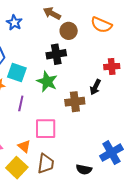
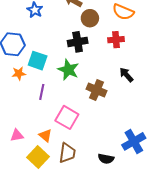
red cross: (112, 67) -> (116, 40), moved
black arrow: (95, 87) -> (126, 75), moved, turned 112
brown cross: (75, 102) -> (96, 90), turned 30
pink square: (46, 129) -> (67, 117), turned 30

